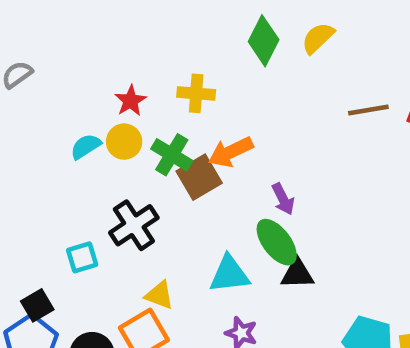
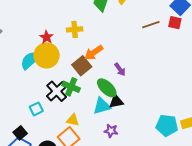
yellow circle: (124, 142) -> (47, 55), size x1.6
cyan semicircle: (86, 146) -> (30, 60), size x1.5
green cross: (172, 155) -> (71, 87), moved
green ellipse: (277, 242) -> (107, 88), moved
black triangle: (297, 274) -> (116, 101), moved

